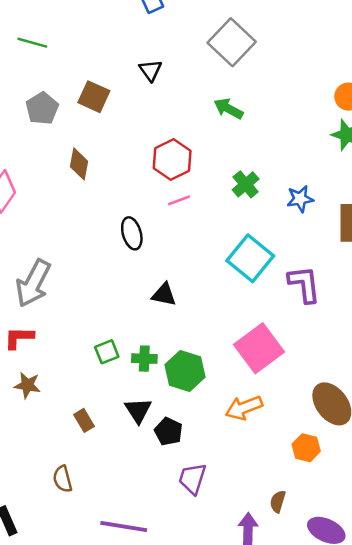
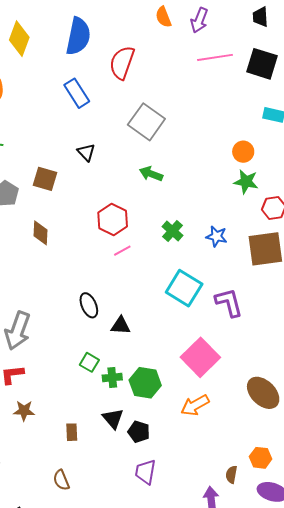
blue star: (300, 199) -> (216, 236), turned 30
black ellipse: (132, 233) -> (89, 305), moved
green square: (107, 352) -> (89, 362), moved, turned -30
brown rectangle: (84, 420) -> (72, 432), turned 36
orange hexagon: (306, 448) -> (261, 458), moved
purple trapezoid: (192, 479) -> (145, 472), moved

